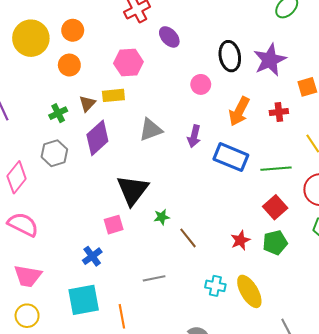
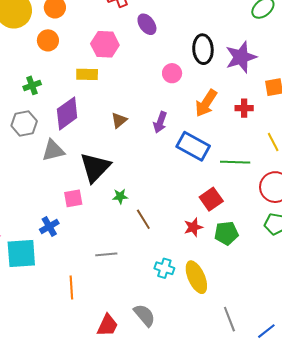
brown triangle: (87, 104) -> (119, 120), moved
gray triangle: (151, 130) -> (53, 150), moved
red square: (275, 207) -> (211, 199), moved
cyan square: (84, 300) -> (21, 253), moved

